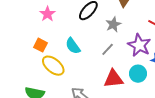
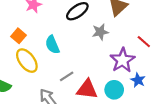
gray line: (108, 49) -> (67, 76), moved

